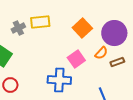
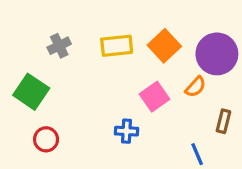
yellow rectangle: (40, 22) -> (117, 46), moved
brown rectangle: (117, 62) -> (223, 121), moved, turned -56
blue cross: (59, 80) -> (127, 131), size x0.6

